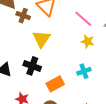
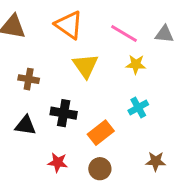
brown cross: (23, 16) -> (29, 79), moved
yellow triangle: (42, 39) -> (85, 66), moved

